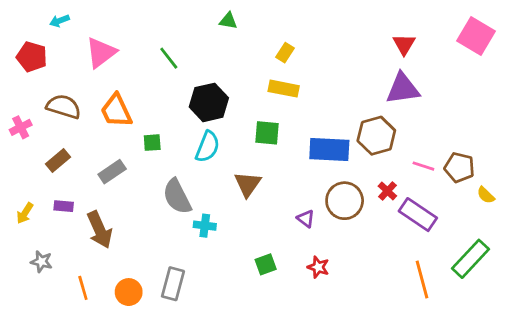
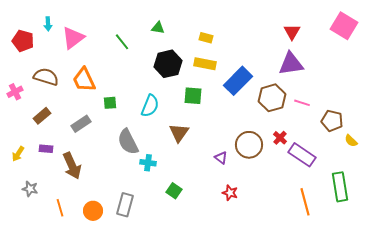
cyan arrow: (59, 21) -> (48, 24), moved, turned -72
green triangle: (228, 21) -> (158, 28), moved
yellow rectangle: (285, 53) -> (206, 38), turned 72
black hexagon: (209, 102) -> (168, 64), moved
blue rectangle: (329, 149) -> (238, 81), moved, turned -48
pink line: (423, 166) -> (302, 103), moved
green rectangle: (470, 259) -> (340, 187), turned -52
green square: (266, 264) -> (174, 191), moved, turned -35

